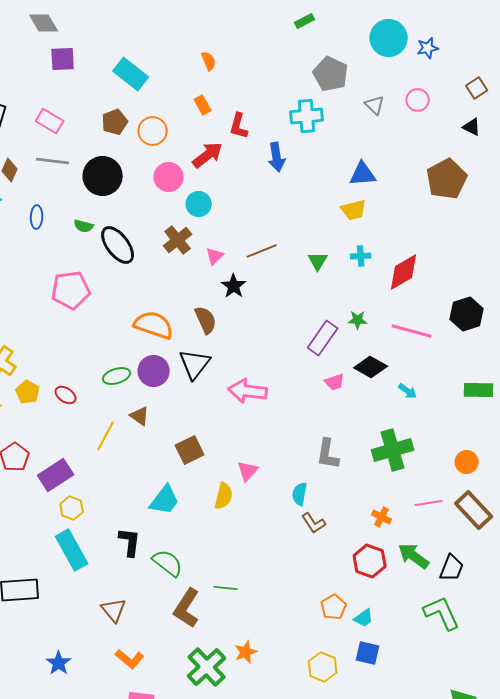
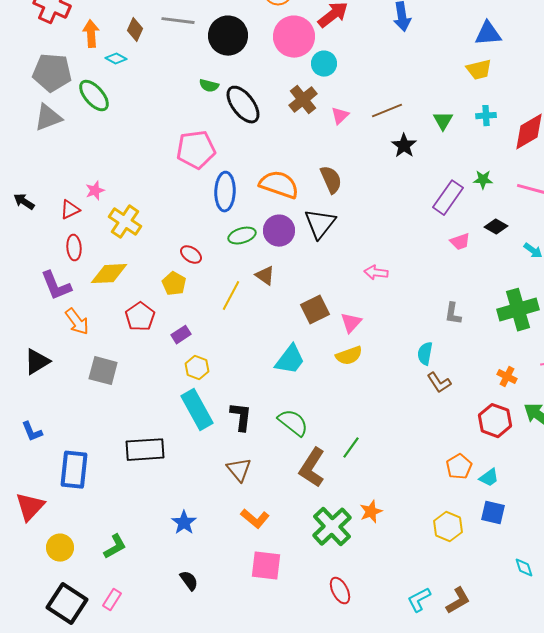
pink circle: (169, 177) -> (294, 37), size x1.4
blue ellipse: (37, 217) -> (225, 192), moved, size x1.6
black star: (234, 286) -> (404, 146), moved
black diamond: (371, 367) -> (496, 227), size x0.7
pink arrow: (248, 391) -> (376, 273), moved, size x0.6
yellow pentagon: (28, 392) -> (174, 284), moved
gray L-shape: (328, 454) -> (453, 314), size x0.7
pink triangle: (248, 471) -> (351, 323), moved
purple rectangle: (56, 475) -> (181, 335), size x0.6
yellow semicircle: (224, 496) -> (349, 356), turned 56
black L-shape: (130, 542) -> (241, 417), moved
green line: (226, 588) -> (351, 448), turned -60

